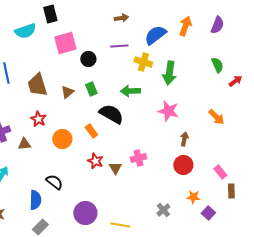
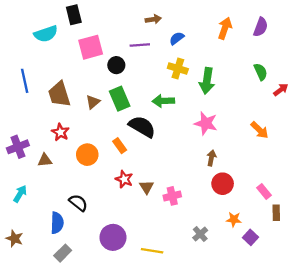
blue semicircle: (155, 35) -> (177, 38), moved, size x0.6
purple line: (119, 46) -> (140, 45), moved
green rectangle: (91, 89) -> (120, 99), size x1.5
brown arrow: (184, 139) -> (211, 158), moved
pink cross: (138, 158) -> (172, 196), moved

